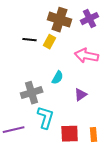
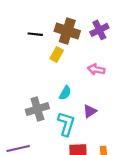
black line: (30, 40) -> (35, 34), moved
pink arrow: (87, 56) -> (96, 69), size x0.7
cyan L-shape: (46, 118) -> (66, 124), moved

